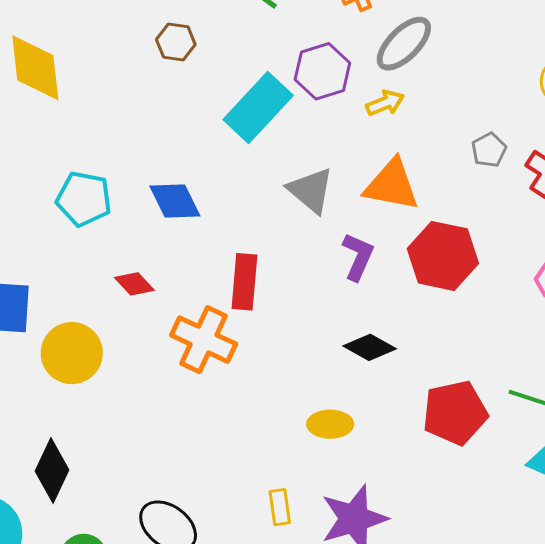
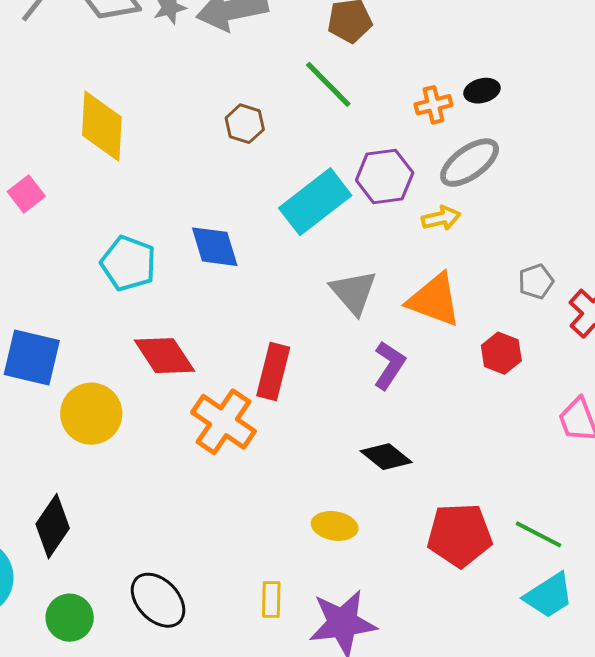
blue diamond: (175, 201) -> (215, 247), moved
red hexagon: (443, 256) -> (501, 353), moved, size x0.6
red diamond: (134, 284) -> (164, 356), size x1.6

